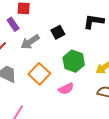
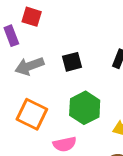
orange square: (39, 74) -> (32, 114), turned -30

